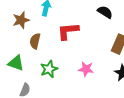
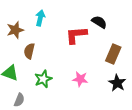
red L-shape: (68, 31) -> (76, 35), moved

